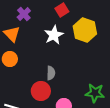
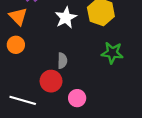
green star: (95, 93) -> (112, 53), moved

